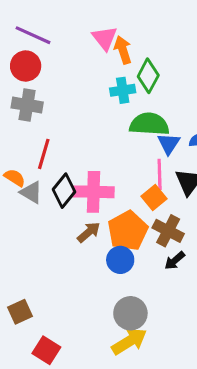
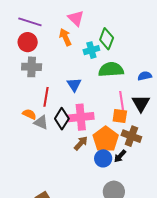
orange arrow: (123, 50) -> (65, 37), moved
blue triangle: (169, 144) -> (74, 85), moved
orange square: (154, 197) -> (120, 116), turned -35
black arrow: (175, 261) -> (120, 156), moved

